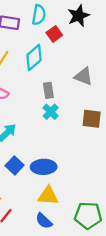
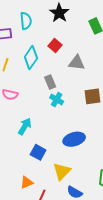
red square: (54, 34) -> (55, 45), moved
blue ellipse: (44, 167) -> (74, 139), moved
yellow triangle: (48, 196) -> (62, 171), moved, turned -36

